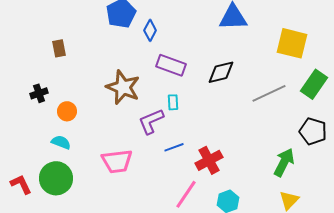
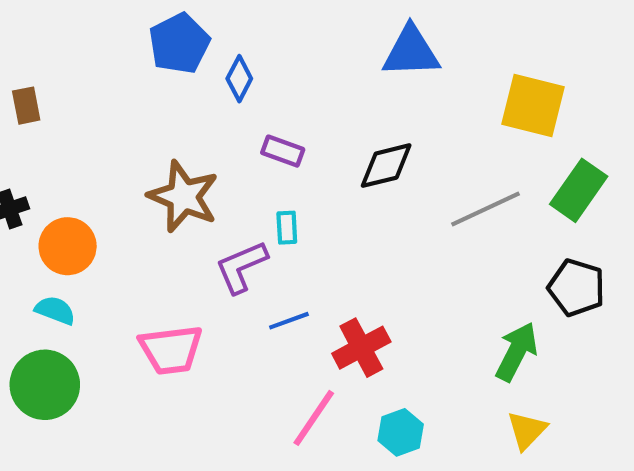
brown rectangle: (59, 48) -> (26, 106), moved
purple rectangle: (171, 65) -> (283, 151), size x0.7
orange circle: (67, 111) -> (68, 246), size x1.4

